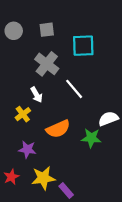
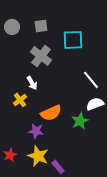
white line: (74, 89) -> (91, 80), moved
green star: (91, 138) -> (80, 121), turned -30
purple star: (27, 149) -> (36, 131), moved
yellow star: (43, 178) -> (38, 156), turned 30

